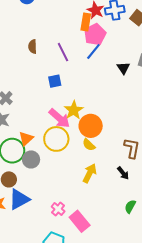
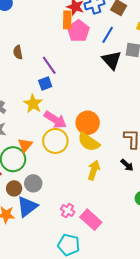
blue line: (93, 51) -> (108, 35), moved
purple line: (63, 52) -> (49, 65), moved
black triangle: (123, 68) -> (112, 60), size x1.5
yellow star: (74, 110) -> (33, 104), moved
yellow semicircle: (89, 145) -> (89, 142), size x1.6
gray circle: (31, 159) -> (33, 183), moved

